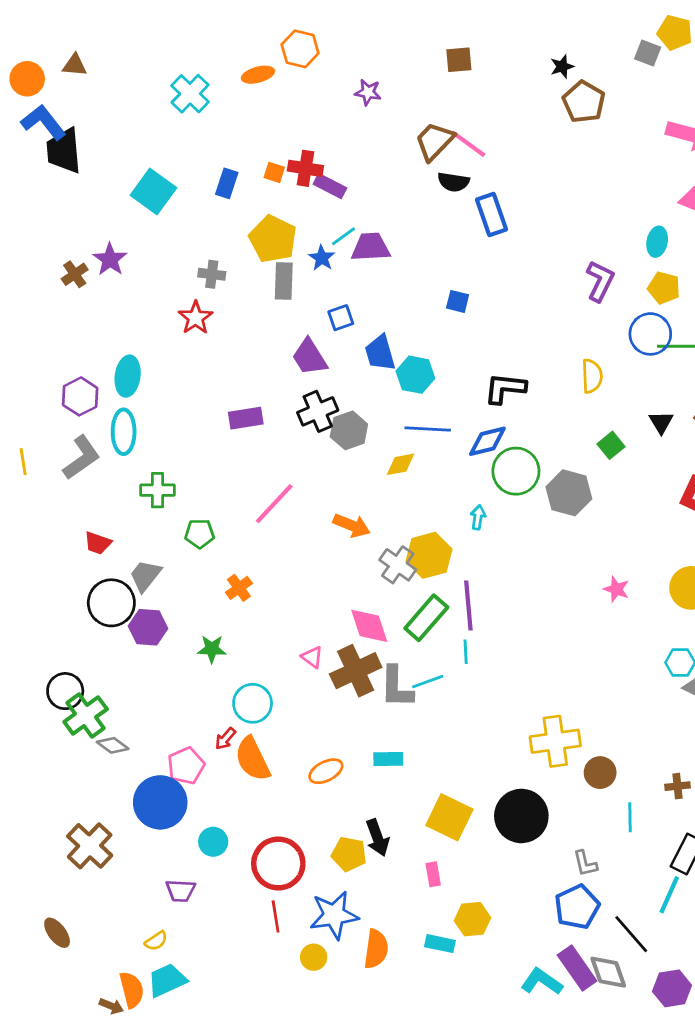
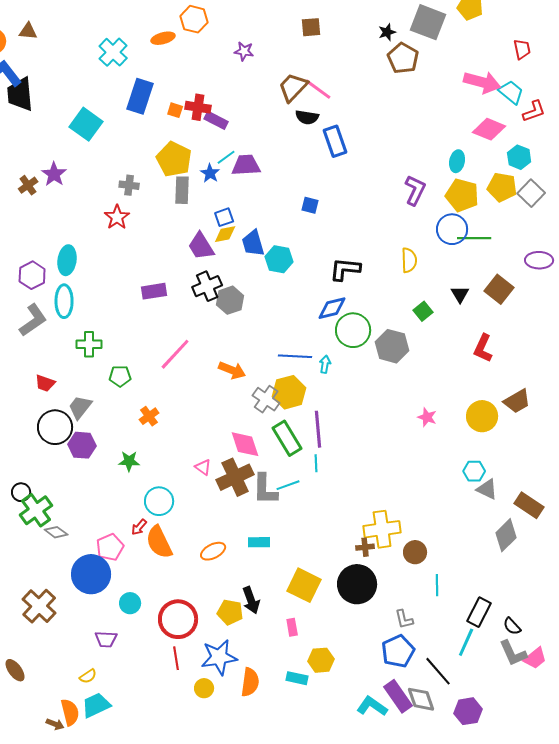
gray square: (648, 53) -> (428, 22), moved, size x1.8
blue rectangle: (227, 183) -> (140, 96), moved, size x1.6
yellow pentagon: (664, 288) -> (462, 195), size x1.4
blue line: (428, 429) -> (295, 356), moved
yellow diamond: (401, 464) -> (225, 234), moved
green rectangle: (426, 618) -> (287, 438), turned -72
black circle: (65, 691) -> (21, 492), size x0.7
brown cross: (677, 786) -> (365, 547), moved

